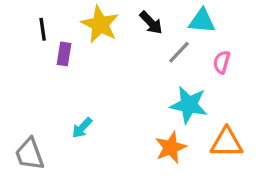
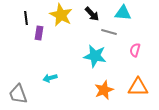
gray line: (179, 52) -> (109, 32), turned 63
pink semicircle: (222, 62) -> (135, 50), moved
cyan star: (189, 105) -> (95, 56), moved
cyan arrow: (82, 128) -> (50, 78), turned 32

